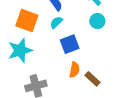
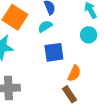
orange semicircle: (74, 70) -> (74, 73), moved

